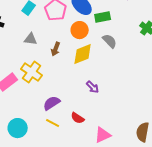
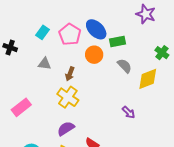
yellow diamond: (83, 54) -> (148, 79), moved
yellow cross: (32, 72) -> (68, 97), moved
purple arrow: (93, 87) -> (129, 112), moved

